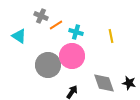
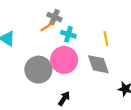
gray cross: (41, 16) -> (54, 17), moved
gray diamond: (104, 83) -> (98, 64), moved

